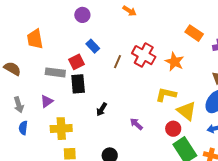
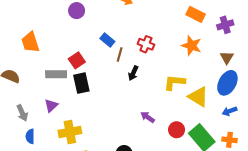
blue rectangle: (93, 46) -> (107, 40), moved
red cross: (144, 55) -> (146, 44), size x0.7
orange star: (175, 62) -> (192, 46), moved
black arrow: (102, 109) -> (133, 73), moved
red circle: (173, 129) -> (177, 130), moved

